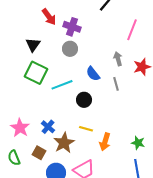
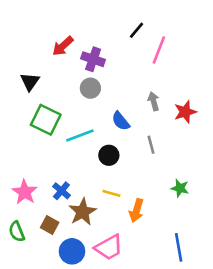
red arrow: (49, 17) -> (63, 46), turned 84
pink line: (132, 30) -> (159, 50), moved
black triangle: (33, 45) -> (30, 82), moved
gray line: (116, 84) -> (151, 145), moved
green star: (138, 143) -> (180, 188), moved

